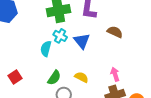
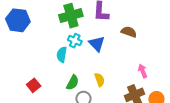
pink arrow: (115, 74) -> (143, 71), moved
yellow semicircle: (81, 77) -> (100, 80), turned 48

